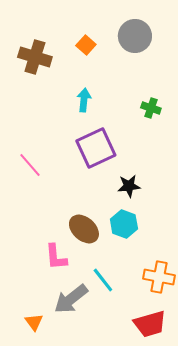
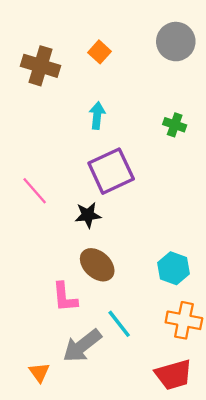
gray circle: (135, 36) -> (176, 42), moved
black star: (129, 186) -> (88, 215), moved
cyan hexagon: (124, 224) -> (174, 268), moved

